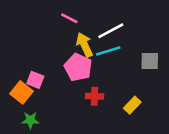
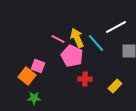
pink line: (69, 18) -> (58, 39), moved
white line: (111, 31) -> (116, 27), moved
cyan line: (108, 51) -> (96, 43), turned 66

